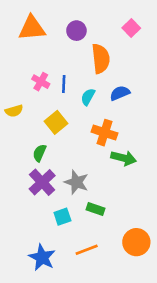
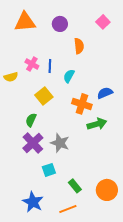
orange semicircle: (101, 59) -> (79, 46), size x0.7
blue semicircle: (120, 93) -> (105, 93), moved
yellow semicircle: (14, 111) -> (11, 77), moved
green arrow: (124, 158) -> (97, 124), turned -30
green rectangle: (96, 209) -> (75, 186), moved, turned 32
orange line: (87, 250) -> (68, 209), moved

